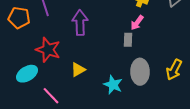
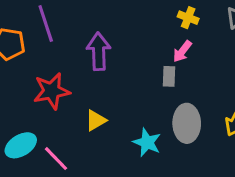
red star: (48, 50) -> (52, 91), turned -30
cyan ellipse: (27, 74) -> (21, 145), moved

